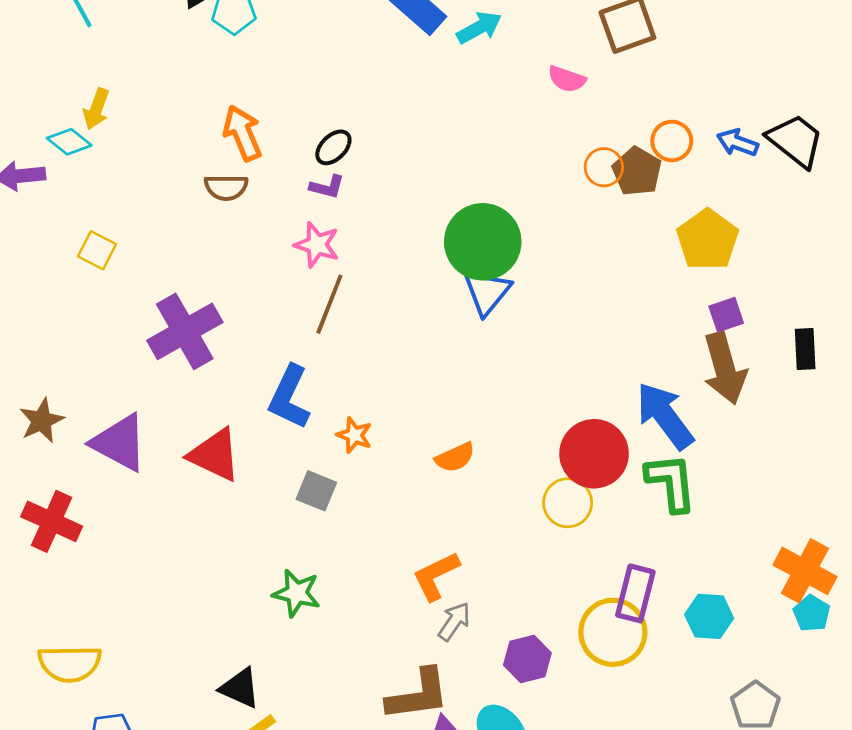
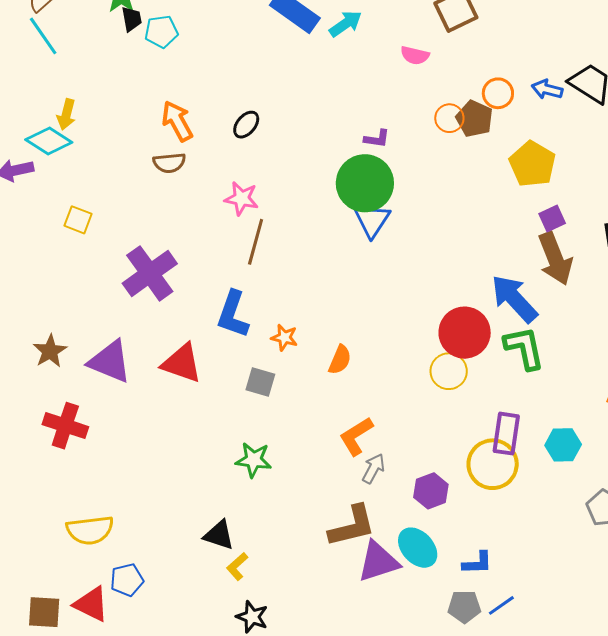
cyan diamond: (69, 142) -> (49, 141), size x1.4
purple L-shape: (327, 187) -> (377, 139), moved
orange semicircle: (455, 457) -> (340, 360), moved, turned -36

